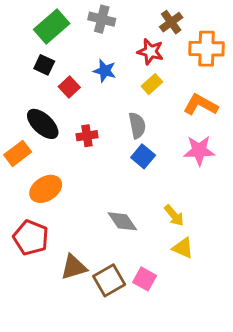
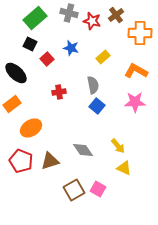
red star: (150, 52) -> (92, 21), moved
black ellipse: (43, 124) -> (16, 73), moved
brown triangle: (74, 267) -> (50, 161), moved

